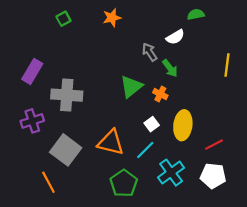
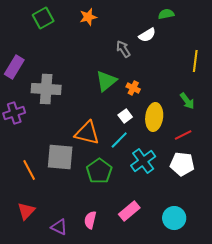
green square: (63, 19) -> (43, 18), size x1.5
green arrow: (170, 68) -> (187, 101), moved
gray square: (66, 150) -> (60, 157), moved, turned -32

